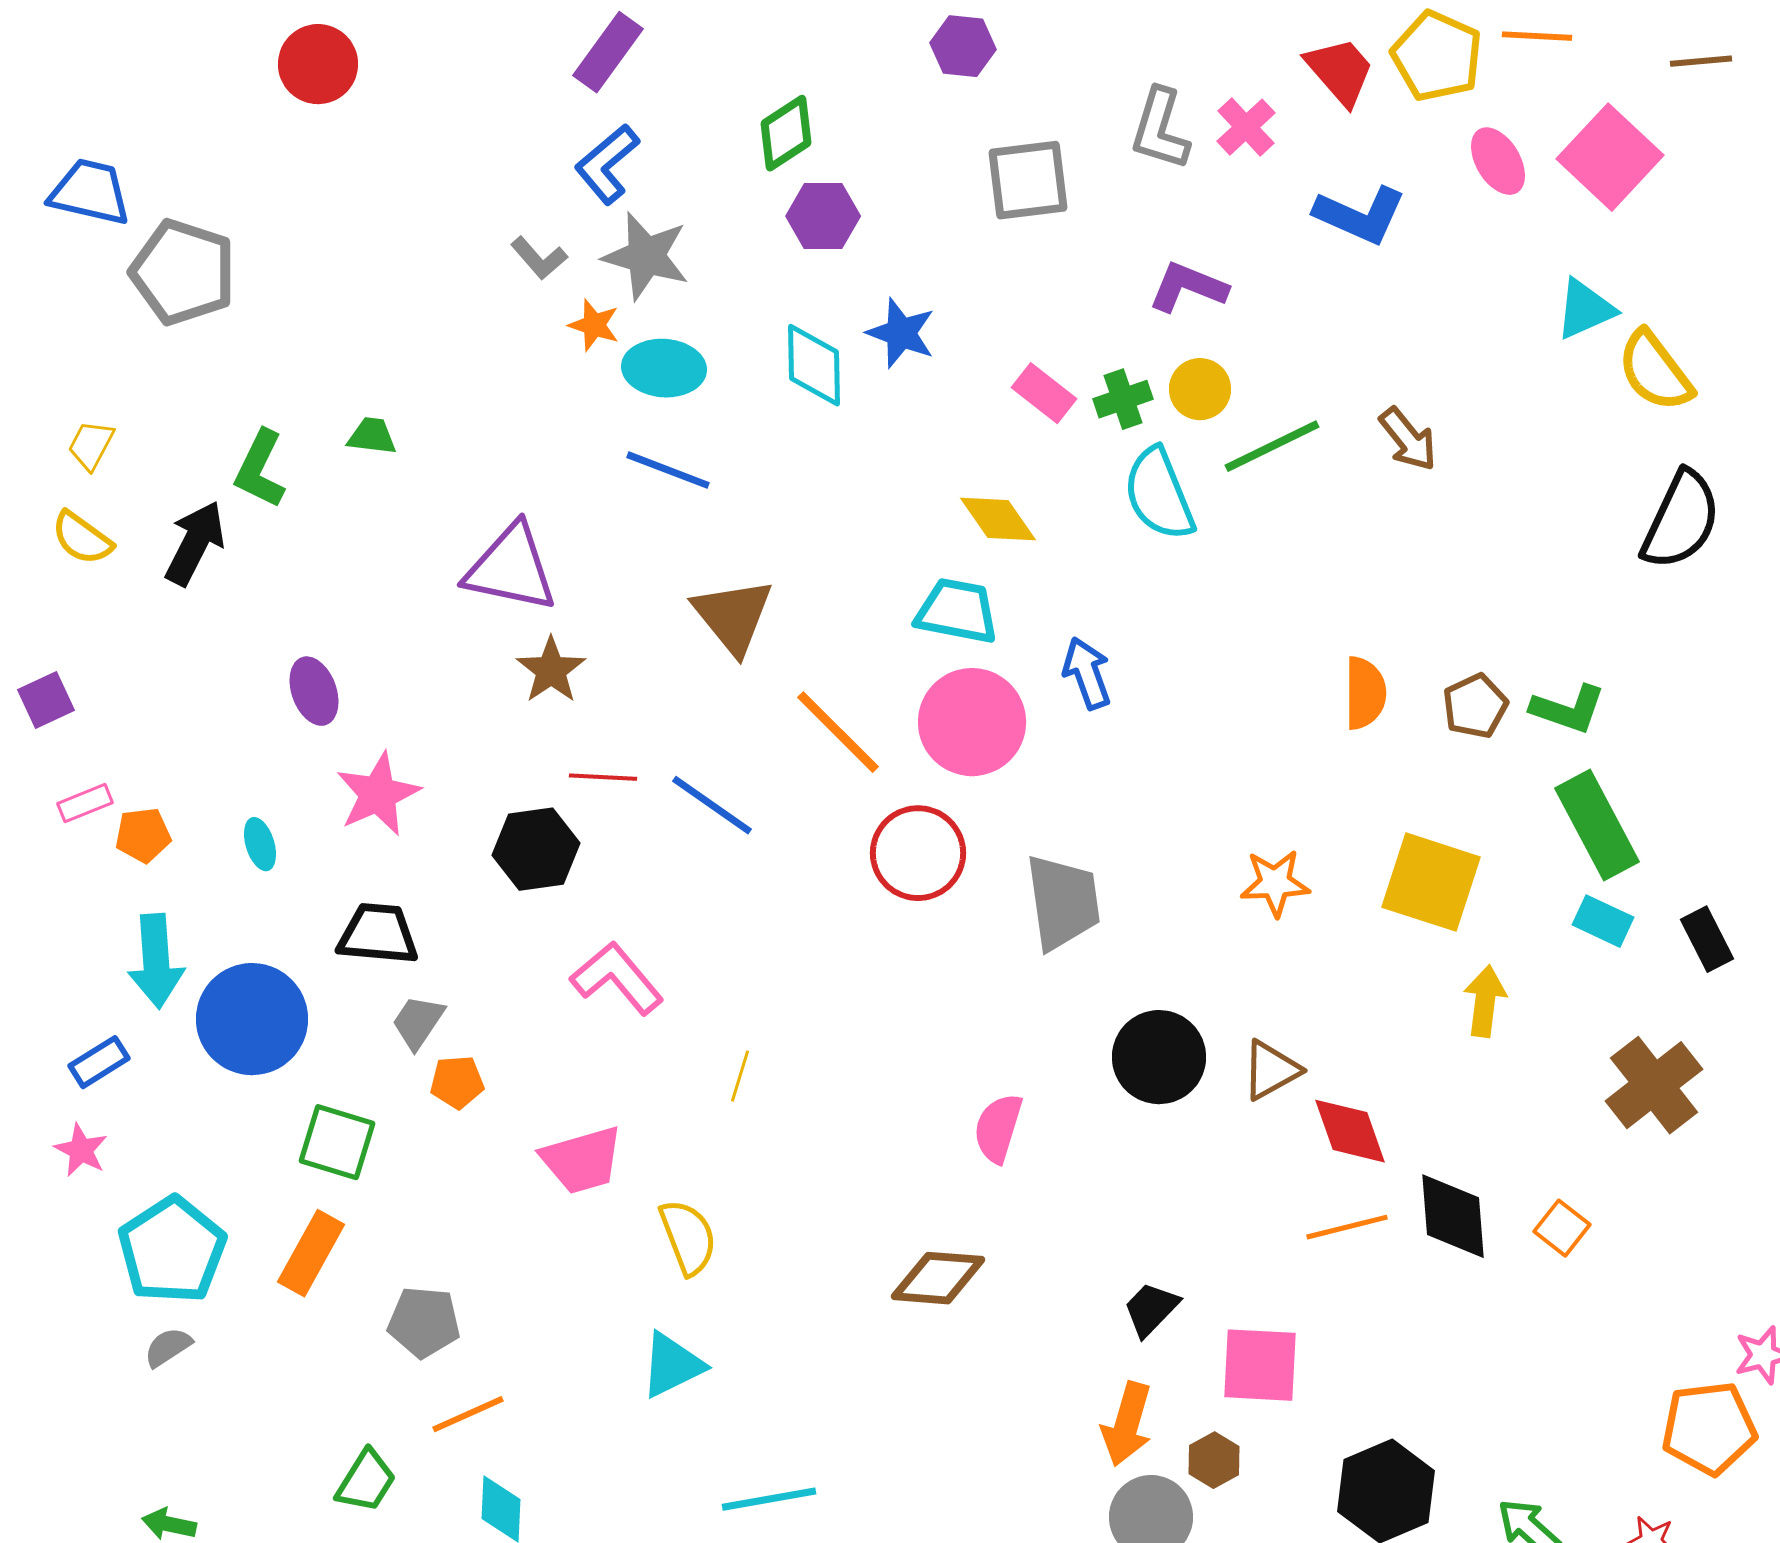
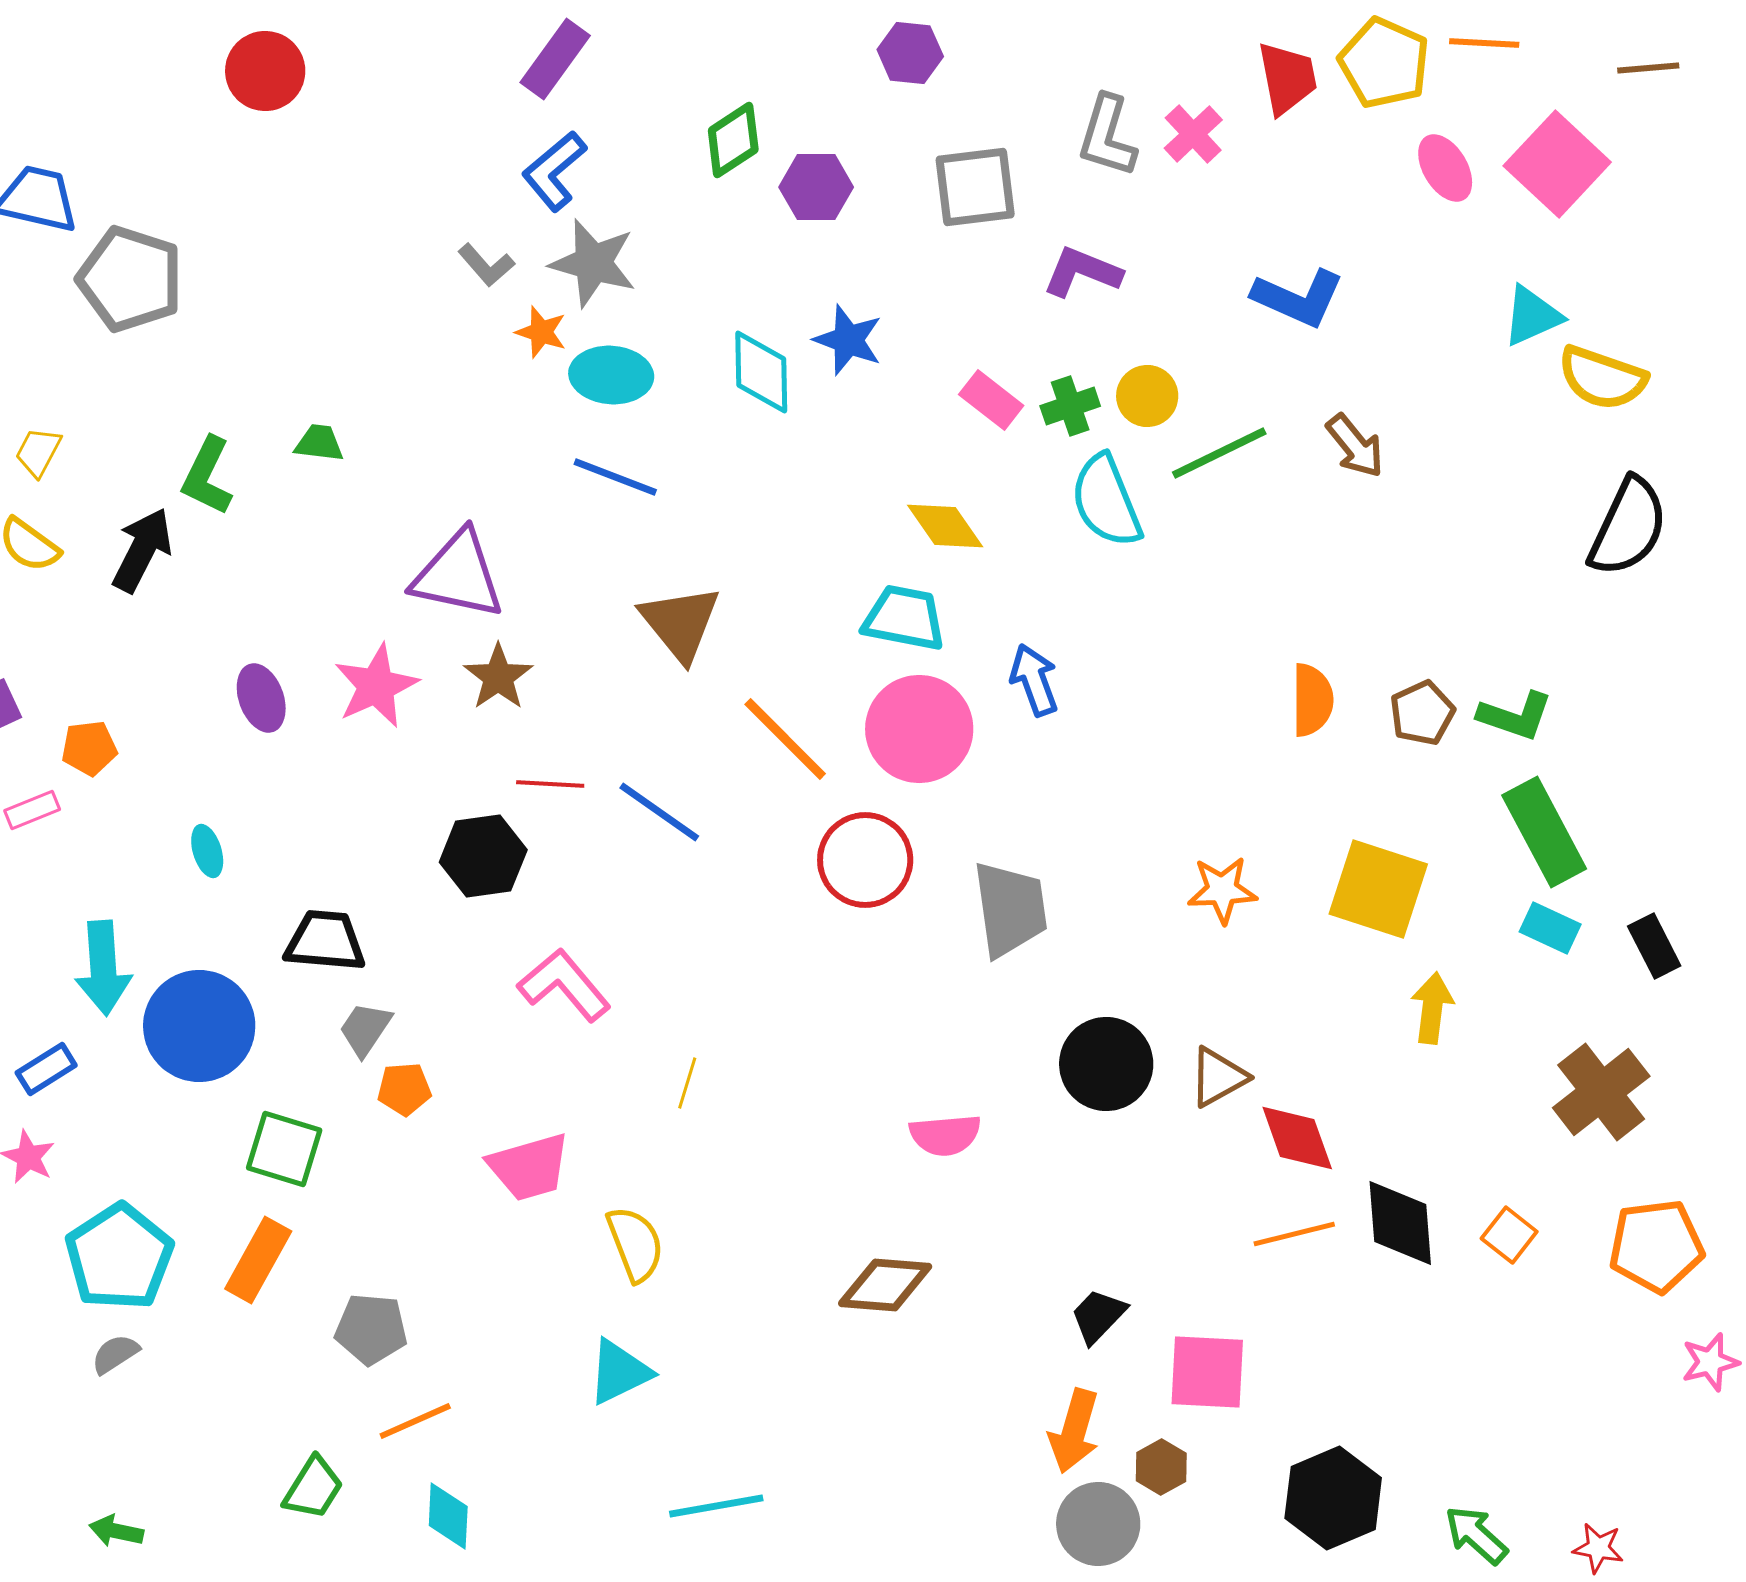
red trapezoid: (1340, 71) -> (1287, 78), turned 30
blue L-shape: (1360, 215) -> (1298, 298), moved
purple hexagon: (823, 216) -> (816, 187), moved
purple L-shape: (1188, 287) -> (1082, 272), moved
yellow semicircle: (1655, 371) -> (1602, 378), turned -34
pink star: (378, 794) -> (376, 686), moved
orange pentagon: (143, 835) -> (89, 748), moved
pink semicircle: (998, 1128) -> (945, 1135), turned -112
orange pentagon: (1709, 1428) -> (1656, 1246), moved

